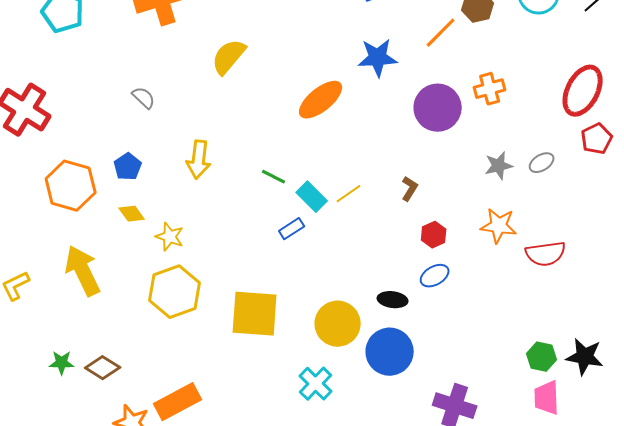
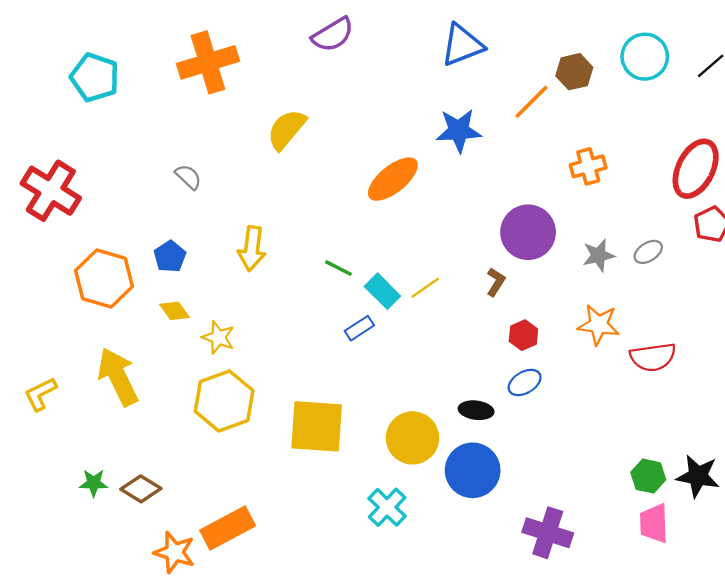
purple circle: (438, 108) -> (528, 232), moved

